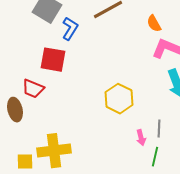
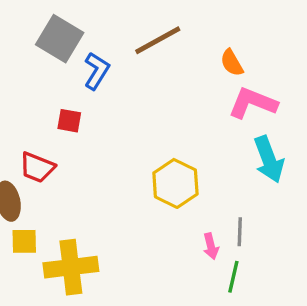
red square: (53, 60) -> (69, 121), size x0.6
yellow square: (25, 162) -> (24, 241), moved

